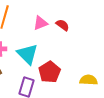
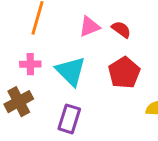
red pentagon: (50, 72) -> (124, 73), moved

